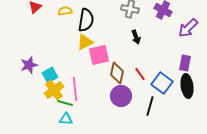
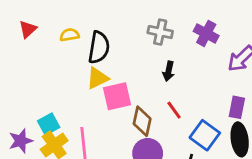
black arrow: (136, 37) -> (169, 71), turned 32
purple star: (29, 65) -> (21, 141), moved
red line: (140, 74) -> (174, 110), moved

